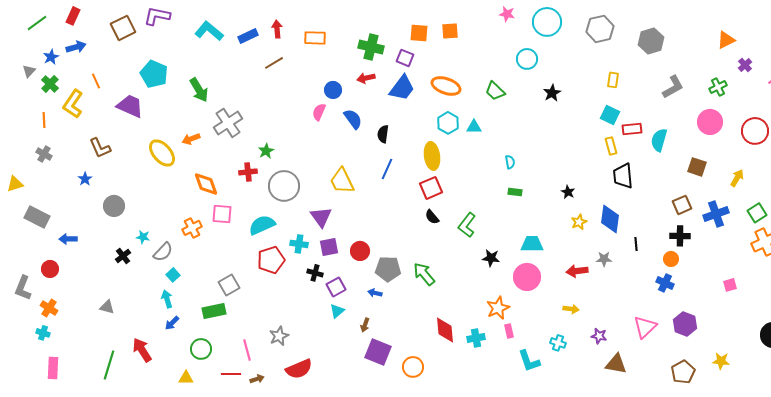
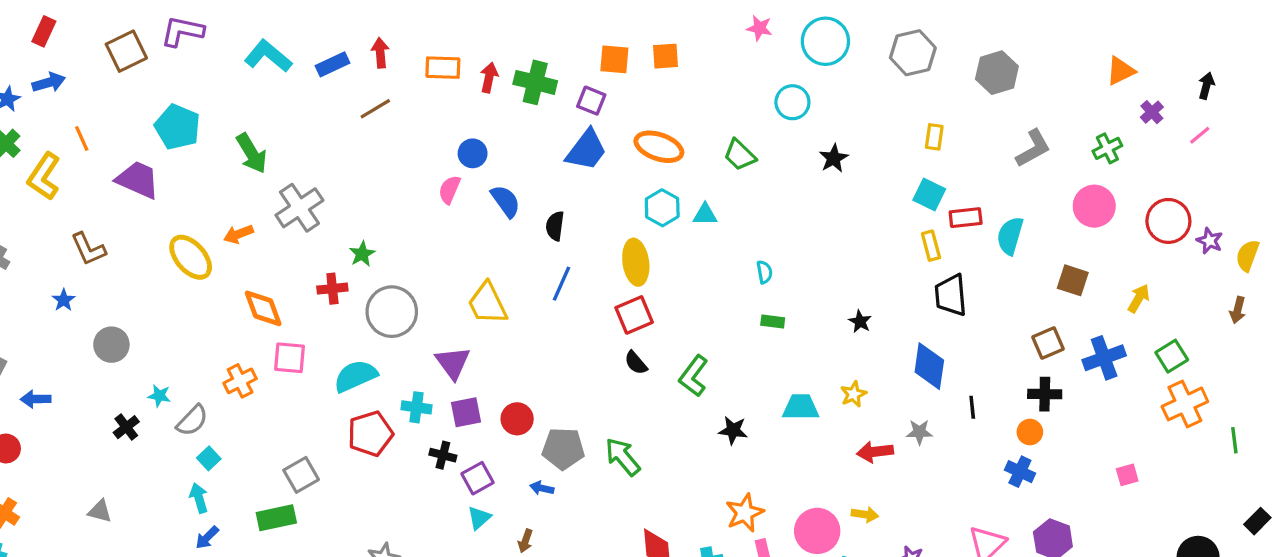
red arrow: (366, 78) -> (489, 77), moved, turned 114
yellow star: (579, 222) -> (853, 394), moved
pink circle: (527, 277) -> (817, 531), moved

